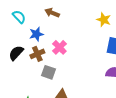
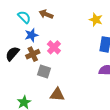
cyan semicircle: (19, 17) -> (24, 17), moved

